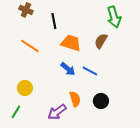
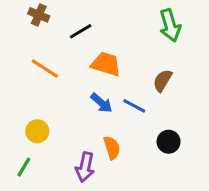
black line: (54, 21) -> (81, 31), turned 70
brown semicircle: (101, 41) -> (163, 81), moved
black circle: (101, 101) -> (169, 142), moved
purple arrow: (57, 112) -> (85, 167), turned -42

